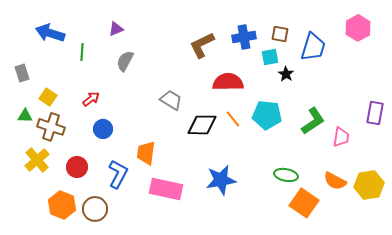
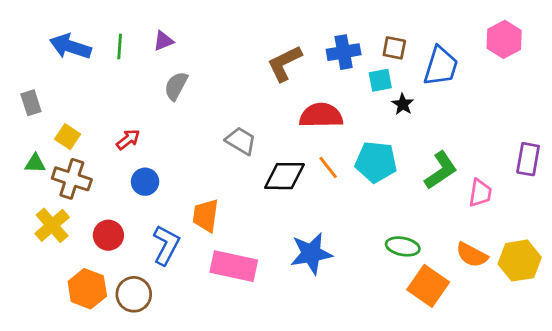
green line: (82, 52) -> (120, 46), moved

